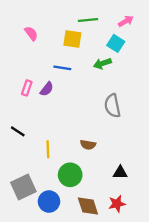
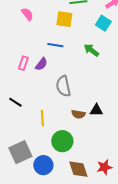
green arrow: (102, 63) -> (91, 50), moved, turned 56
gray semicircle: (112, 106) -> (63, 86), moved
black triangle: (120, 173) -> (96, 110), moved

